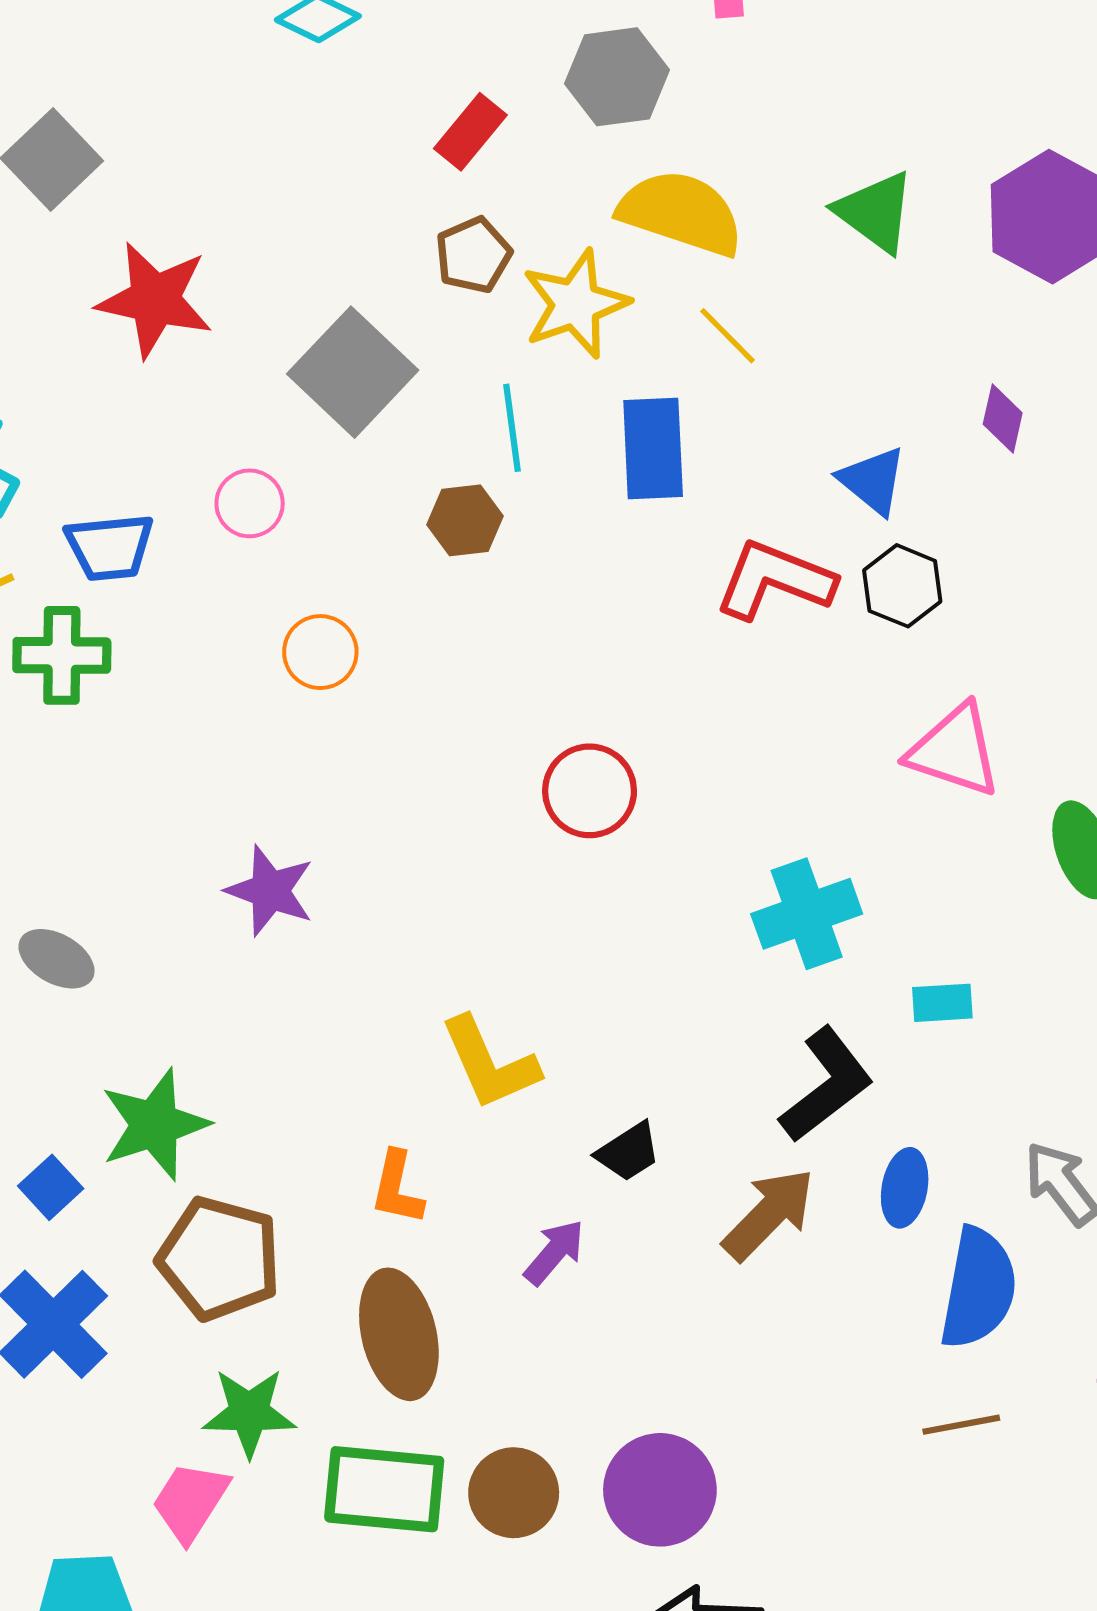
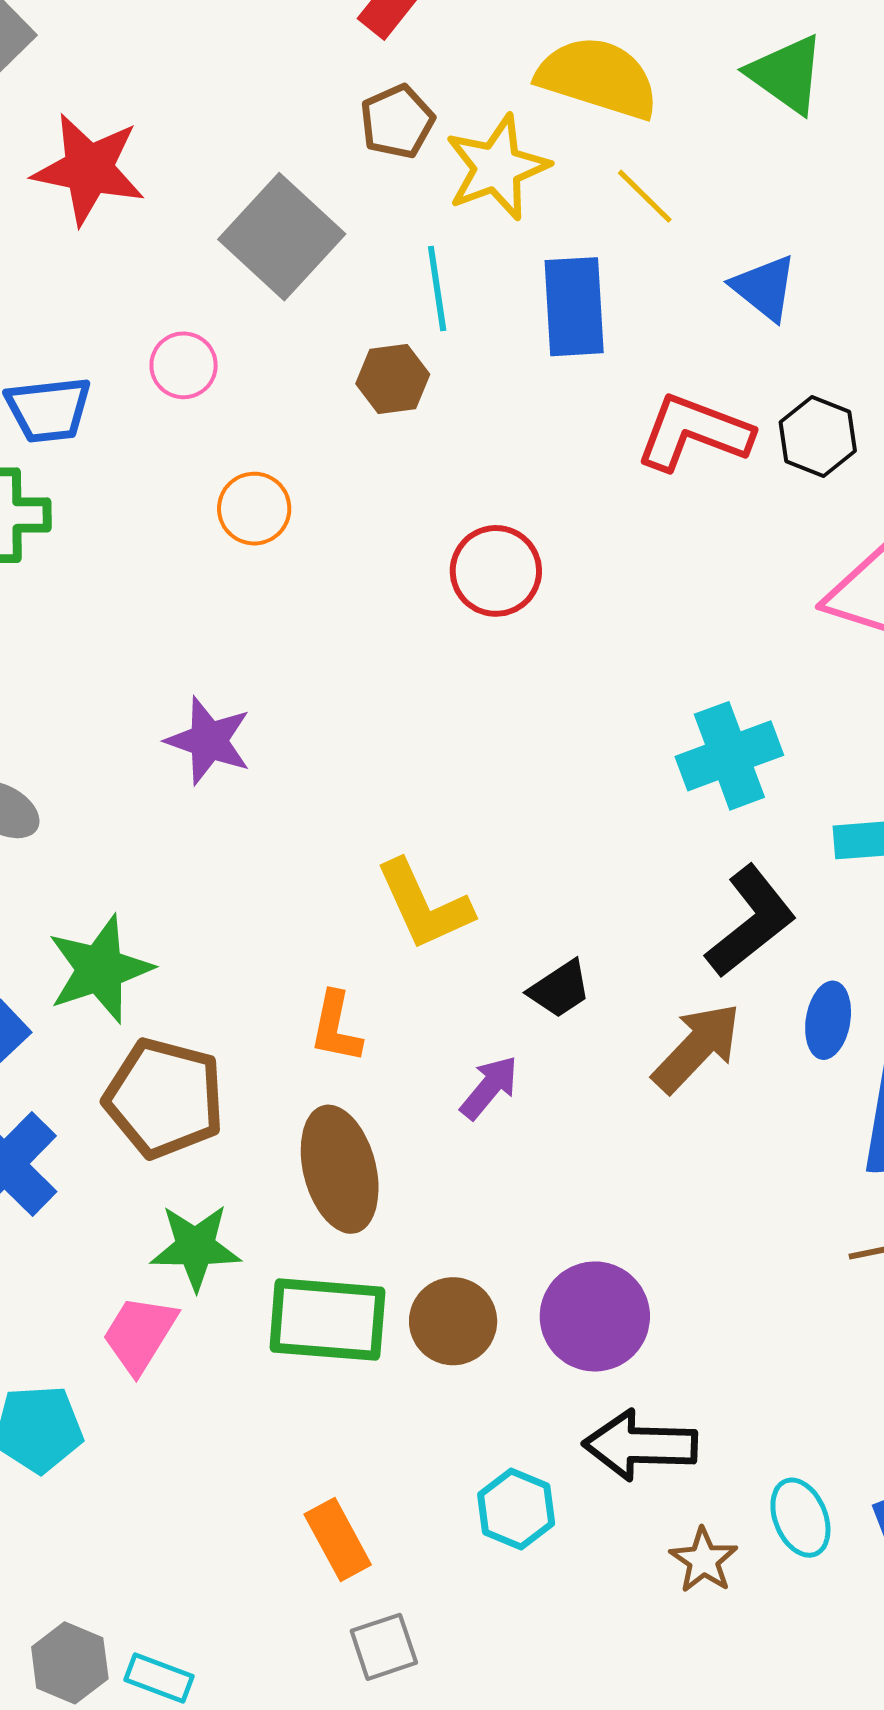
blue triangle: (873, 481) -> (764, 288), moved
red circle: (590, 791) -> (496, 571), moved

